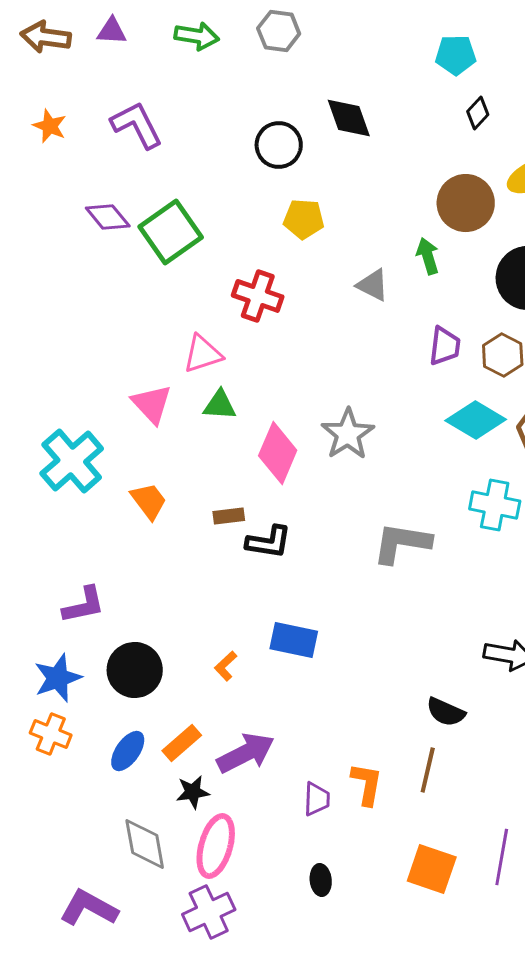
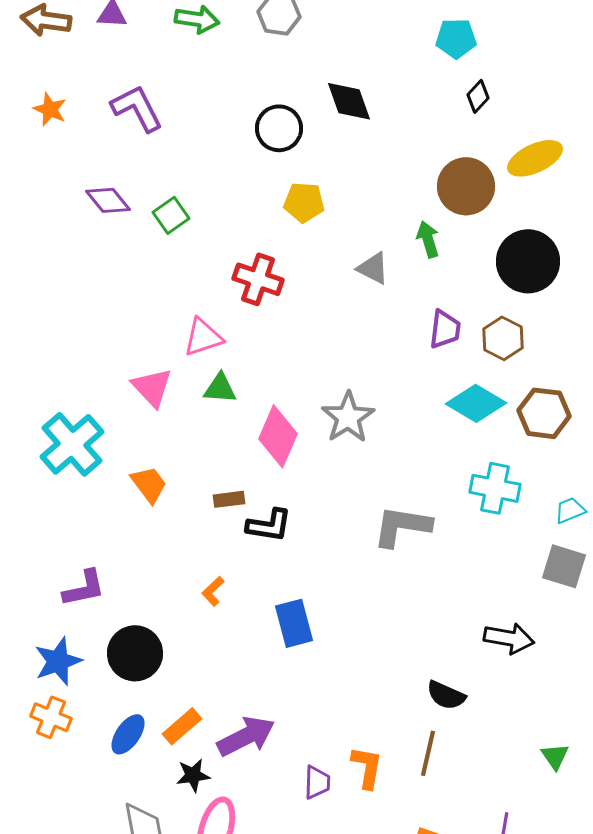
green square: (171, 232) -> (171, 215), size x0.6
blue rectangle: (294, 640) -> (294, 623), turned 63
orange L-shape: (226, 666) -> (213, 591), moved

